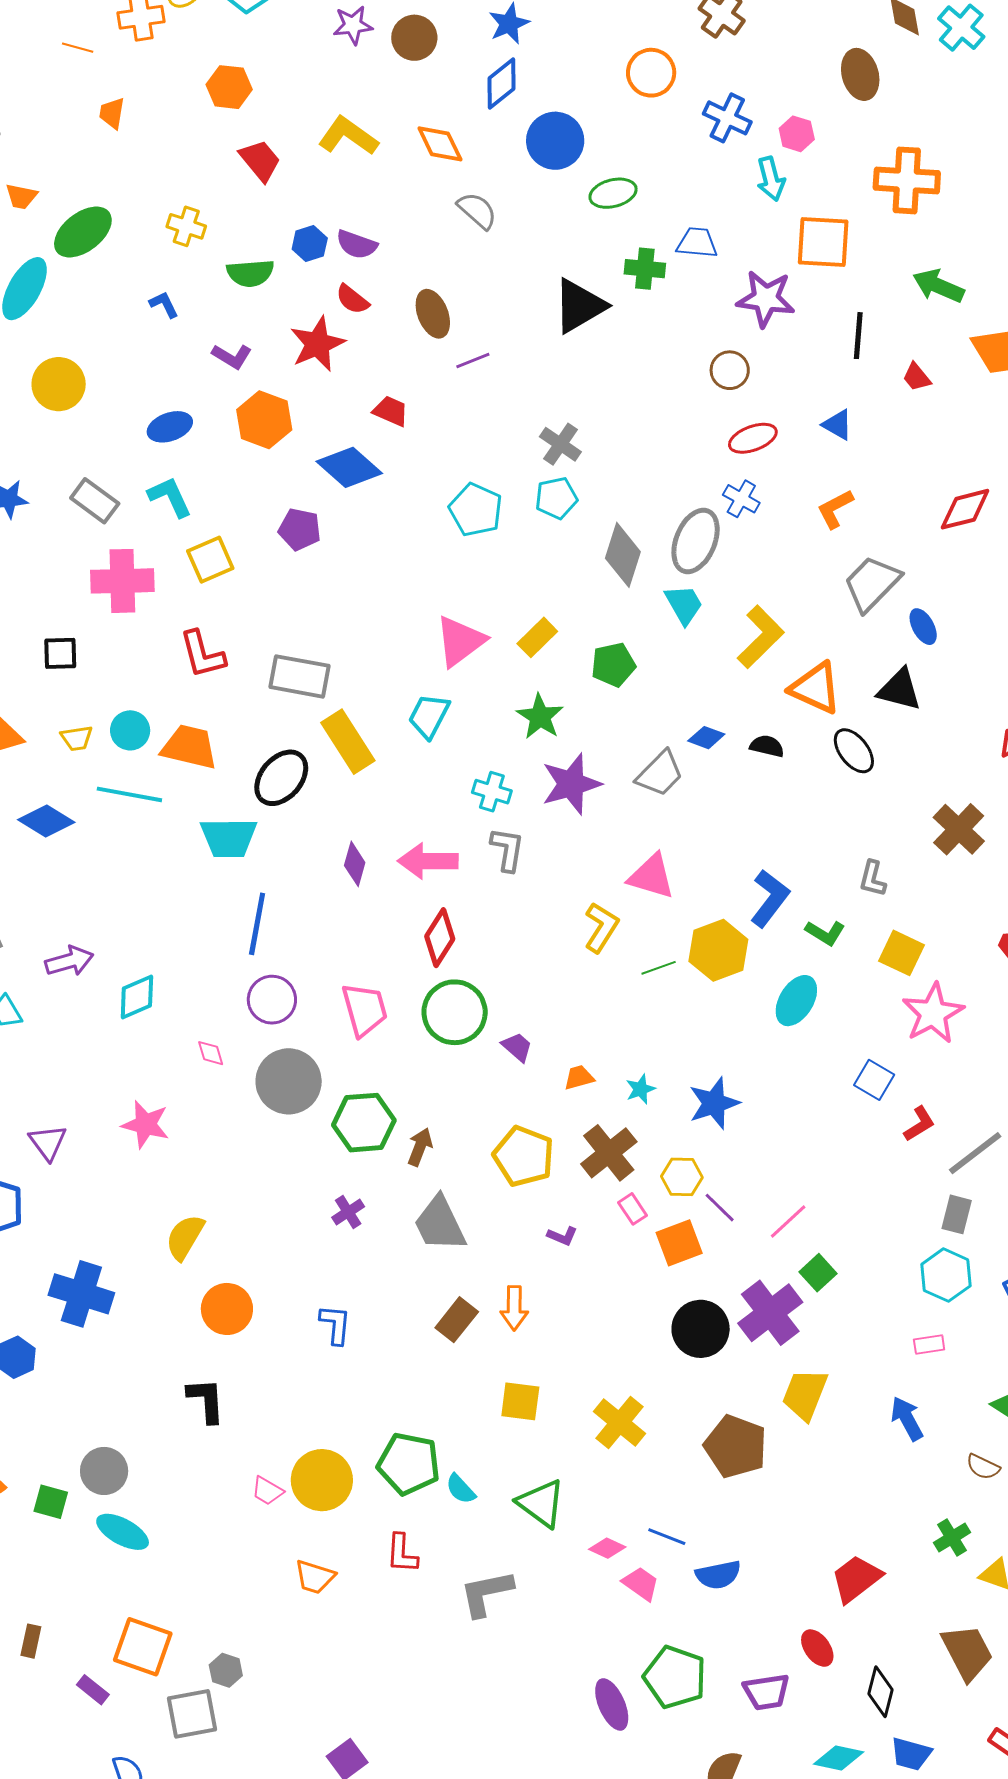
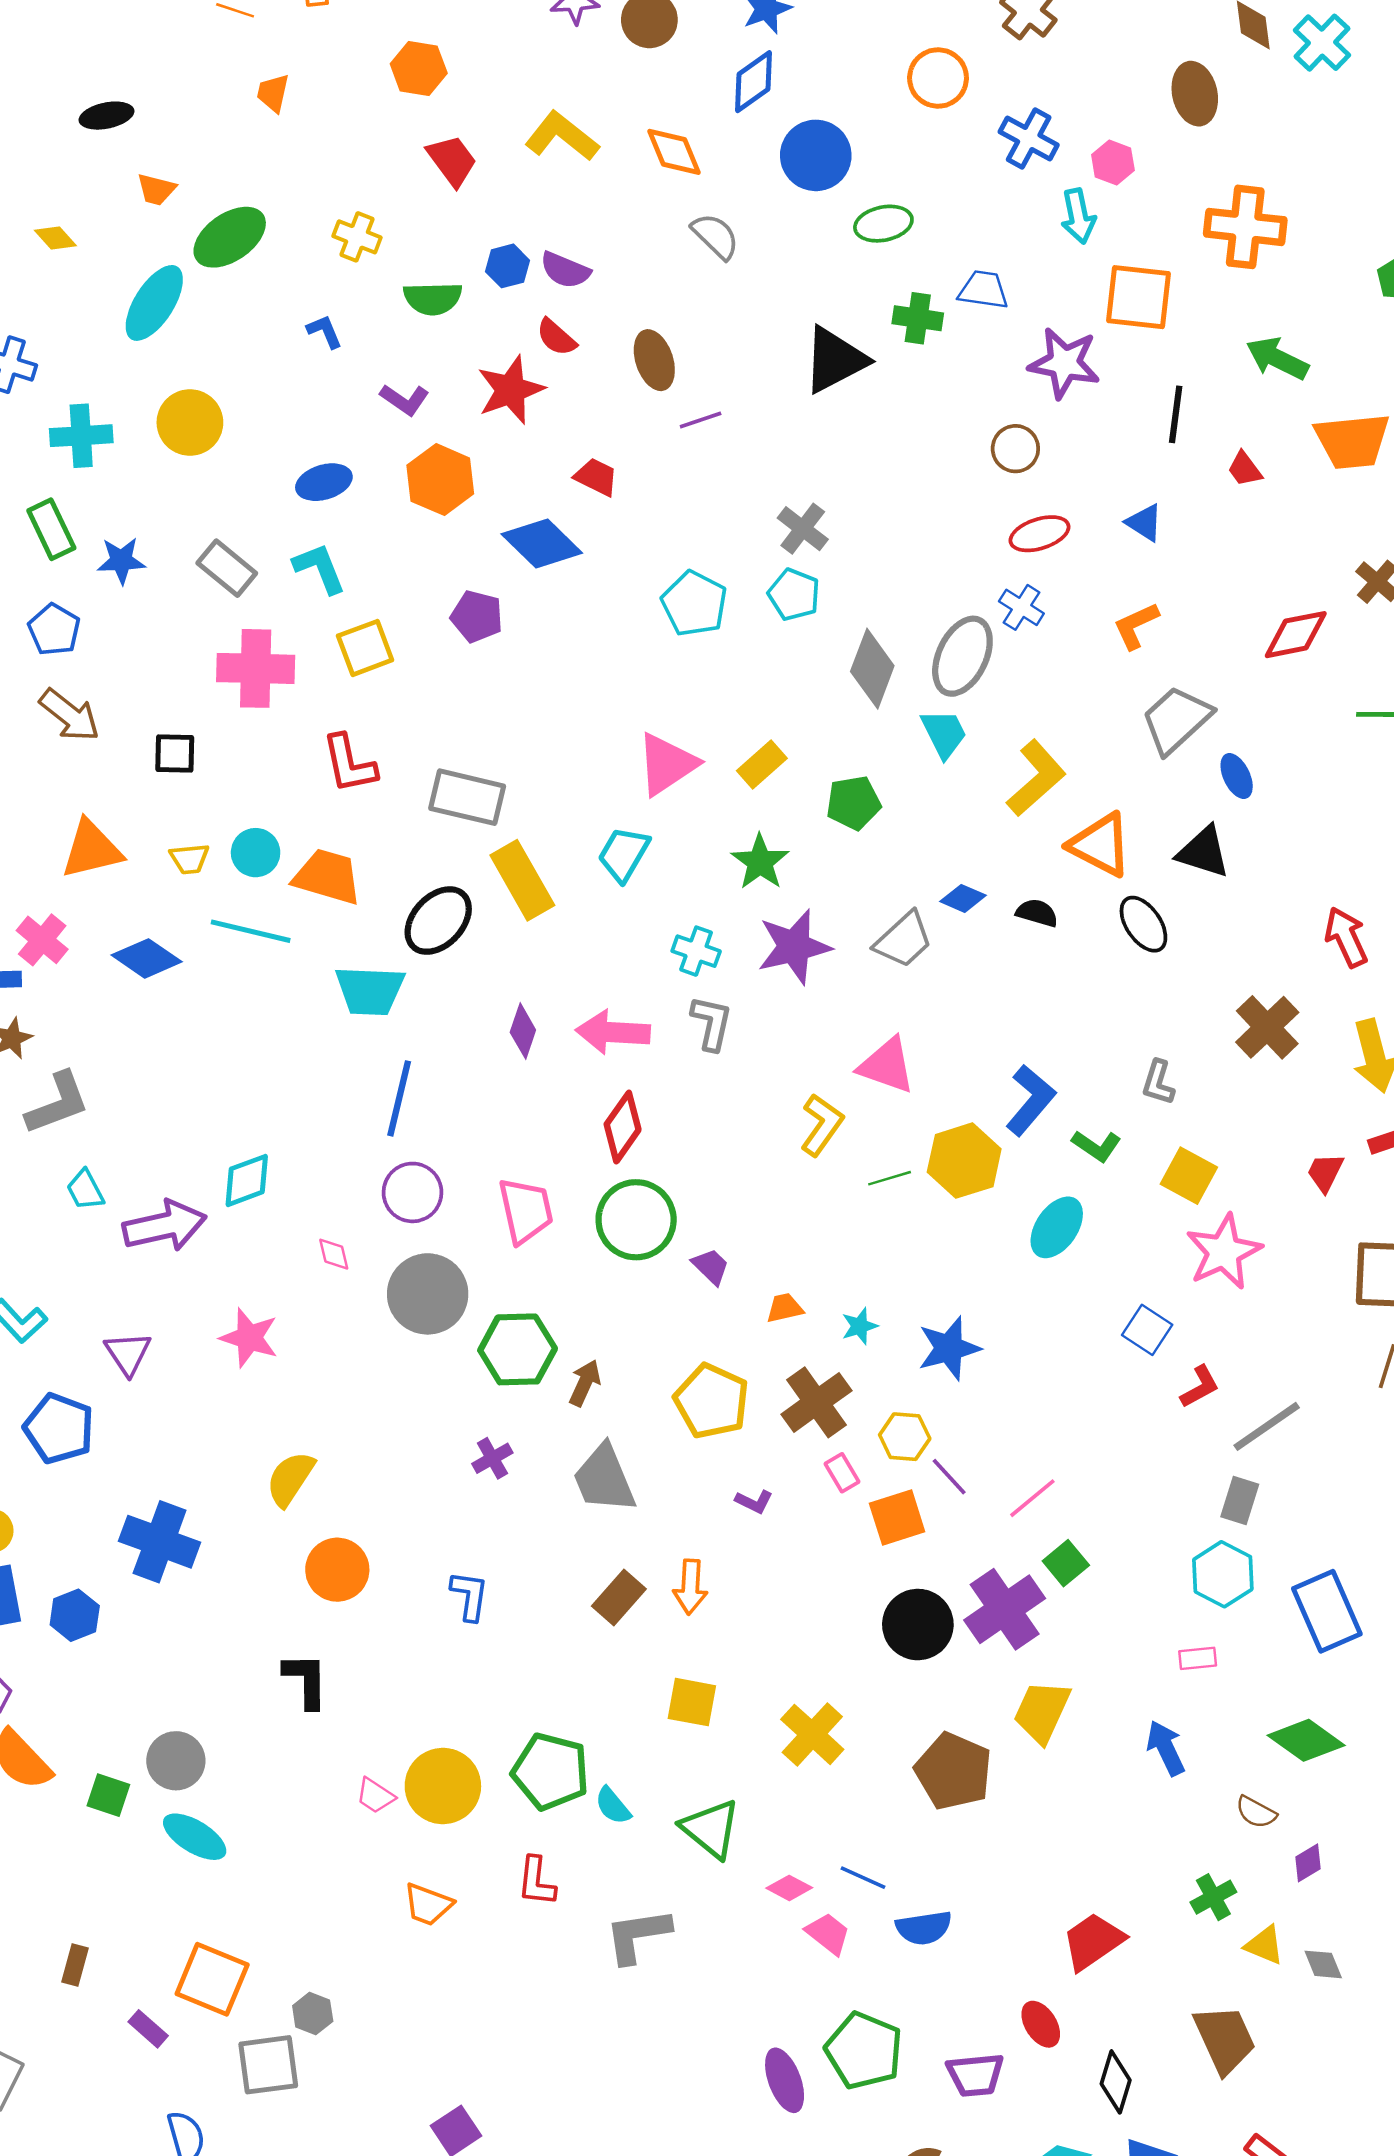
cyan pentagon: (556, 498) -> (794, 595), turned 30
purple arrow: (69, 961) -> (165, 1226), moved, size x1.4

